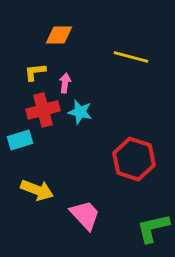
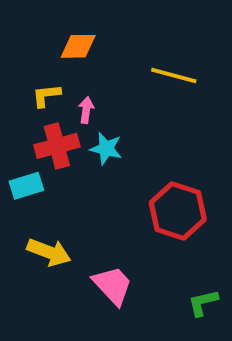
green L-shape: (153, 228) -> (203, 303), size x0.7

